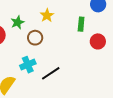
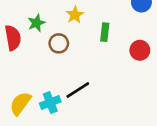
green rectangle: (81, 24) -> (105, 32), moved
cyan cross: (28, 65) -> (50, 102), moved

